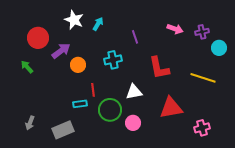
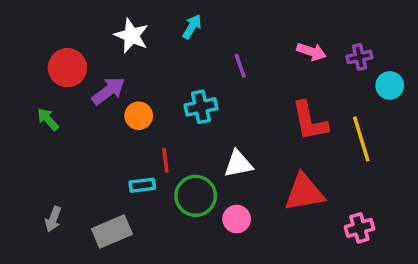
cyan arrow: (98, 24) -> (192, 27), moved
red L-shape: (159, 68) -> (310, 121), moved
yellow line: (203, 78) -> (361, 139), turned 55

